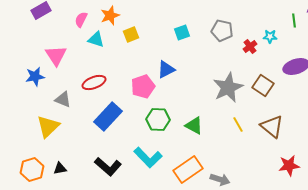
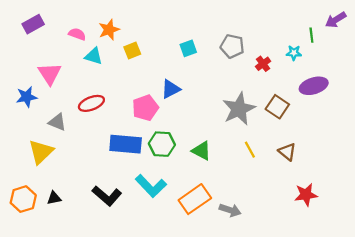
pink semicircle: (81, 20) -> (77, 34), turned 84
cyan star: (270, 36) -> (294, 53), moved
blue rectangle: (108, 116) -> (126, 144), moved, turned 52
brown triangle: (272, 126) -> (287, 152), size x0.7

